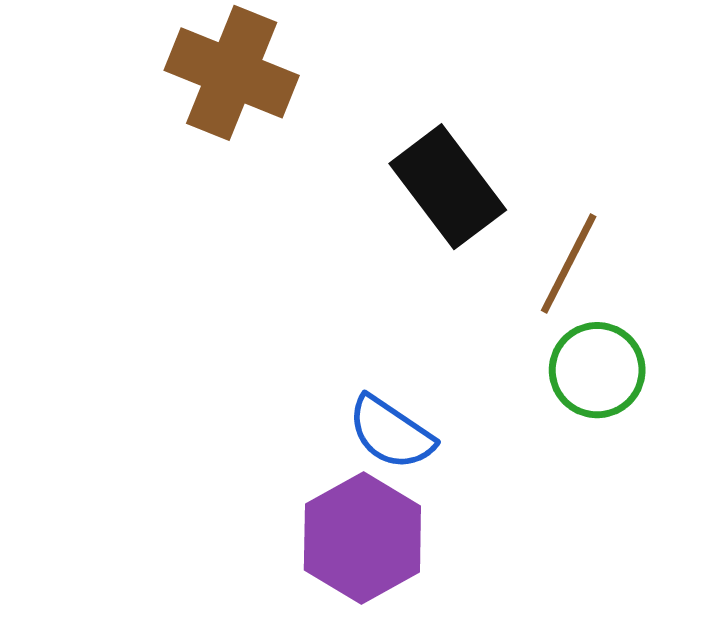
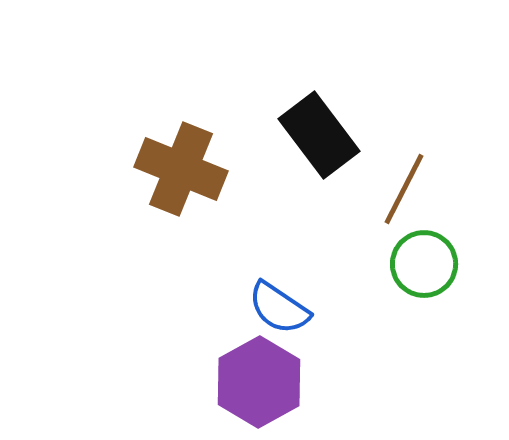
brown cross: (232, 73) -> (181, 169), moved

